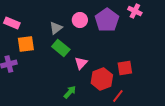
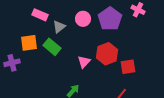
pink rectangle: (12, 23) -> (40, 15), moved
green rectangle: (61, 48) -> (52, 47), moved
red hexagon: (102, 79) -> (107, 54), moved

